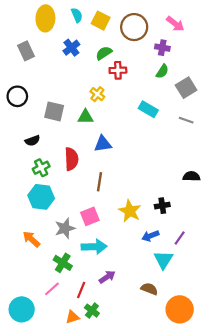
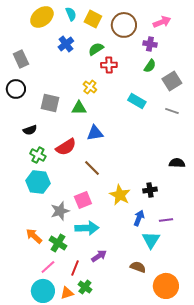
yellow ellipse: (45, 18) -> (42, 17), turned 50
pink arrow: (175, 24) -> (162, 22), turned -60
gray rectangle: (26, 51) -> (21, 59), moved
red semicircle: (71, 159) -> (66, 147), turned 60
green cross: (41, 168) -> (38, 155), turned -35
brown line: (100, 182) -> (92, 168), turned -54
blue arrow: (150, 236) -> (139, 218), turned 133
purple line: (180, 238) -> (166, 220), turned 48
orange arrow: (31, 239) -> (34, 236), moved
cyan circle: (22, 309) -> (43, 291), moved

